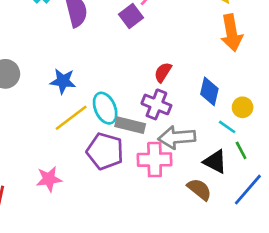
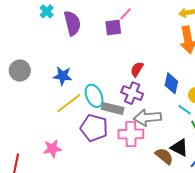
purple square: (131, 16) -> (113, 27), turned 30
black triangle: (215, 162) -> (179, 148), moved

